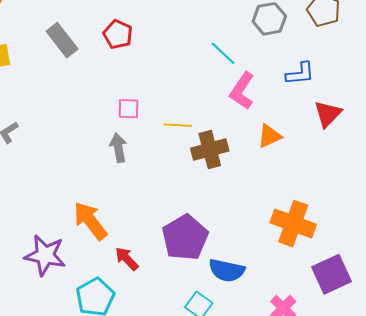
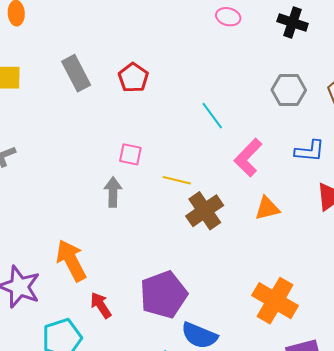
cyan line: (223, 53) -> (212, 116), moved
brown cross: (210, 150) -> (205, 211), turned -30

